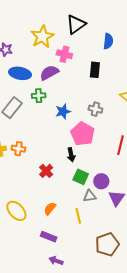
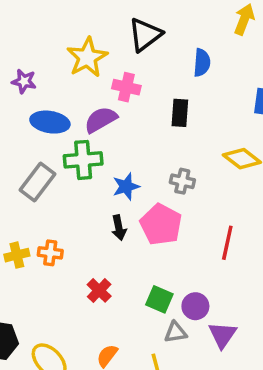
green cross: (39, 96) -> (83, 160), size x1.5
black arrow: (71, 155) -> (119, 228), moved

